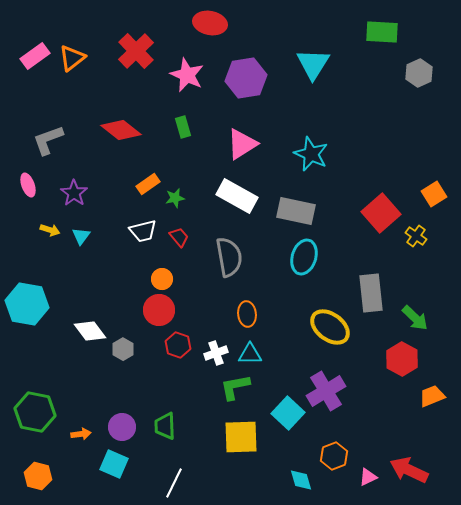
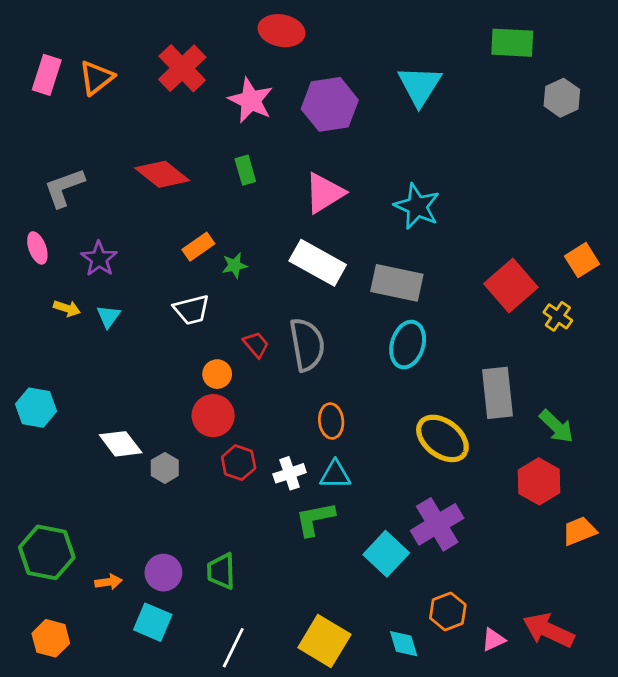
pink rectangle: (35, 56) -> (47, 75), turned -36
red trapezoid: (179, 237) -> (256, 345), moved
cyan hexagon: (27, 304) -> (36, 408), size x0.7
yellow square: (241, 437) -> (324, 641), moved, turned 33

